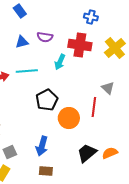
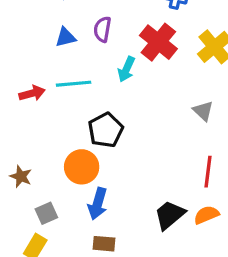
purple semicircle: (45, 37) -> (102, 29), turned 91
red cross: (80, 45) -> (158, 42), turned 30
red line: (94, 107) -> (208, 172), moved
orange circle: (69, 118) -> (82, 167), moved

